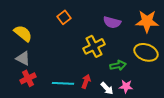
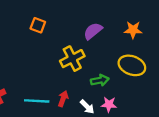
orange square: (64, 17) -> (38, 25), turned -32
orange star: (147, 21) -> (133, 30), size x0.7
purple semicircle: (112, 22) -> (93, 31), turned 126

